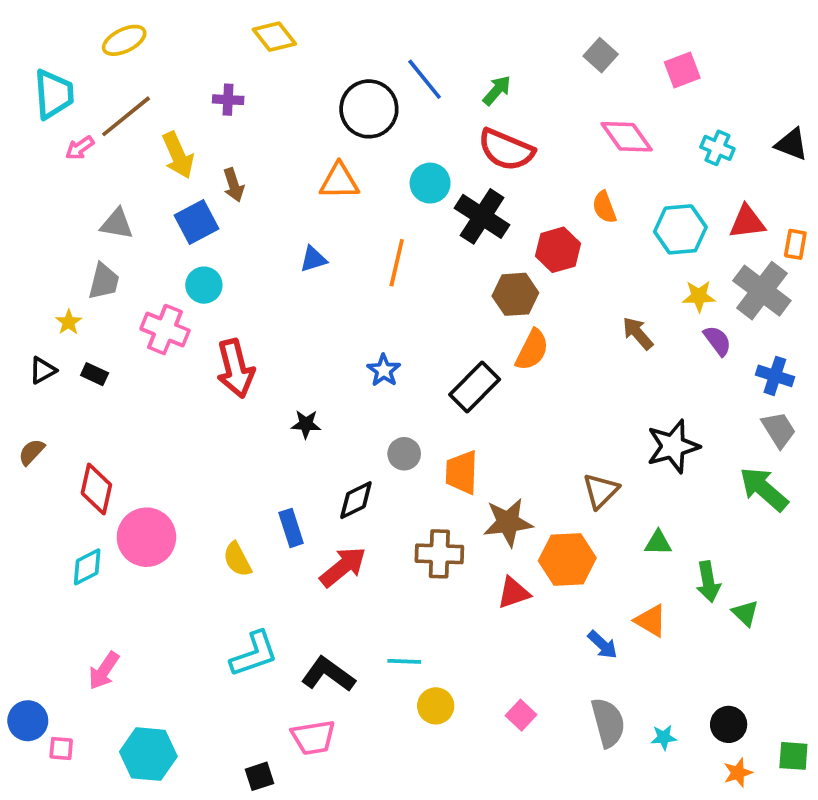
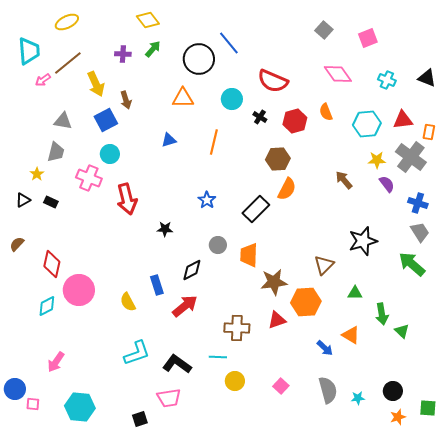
green arrow: (497, 90) -> (153, 49), moved
black cross: (482, 216) -> (260, 117), size x0.5
red hexagon: (558, 250) -> (295, 121), moved
brown cross: (439, 554) -> (237, 328), moved

